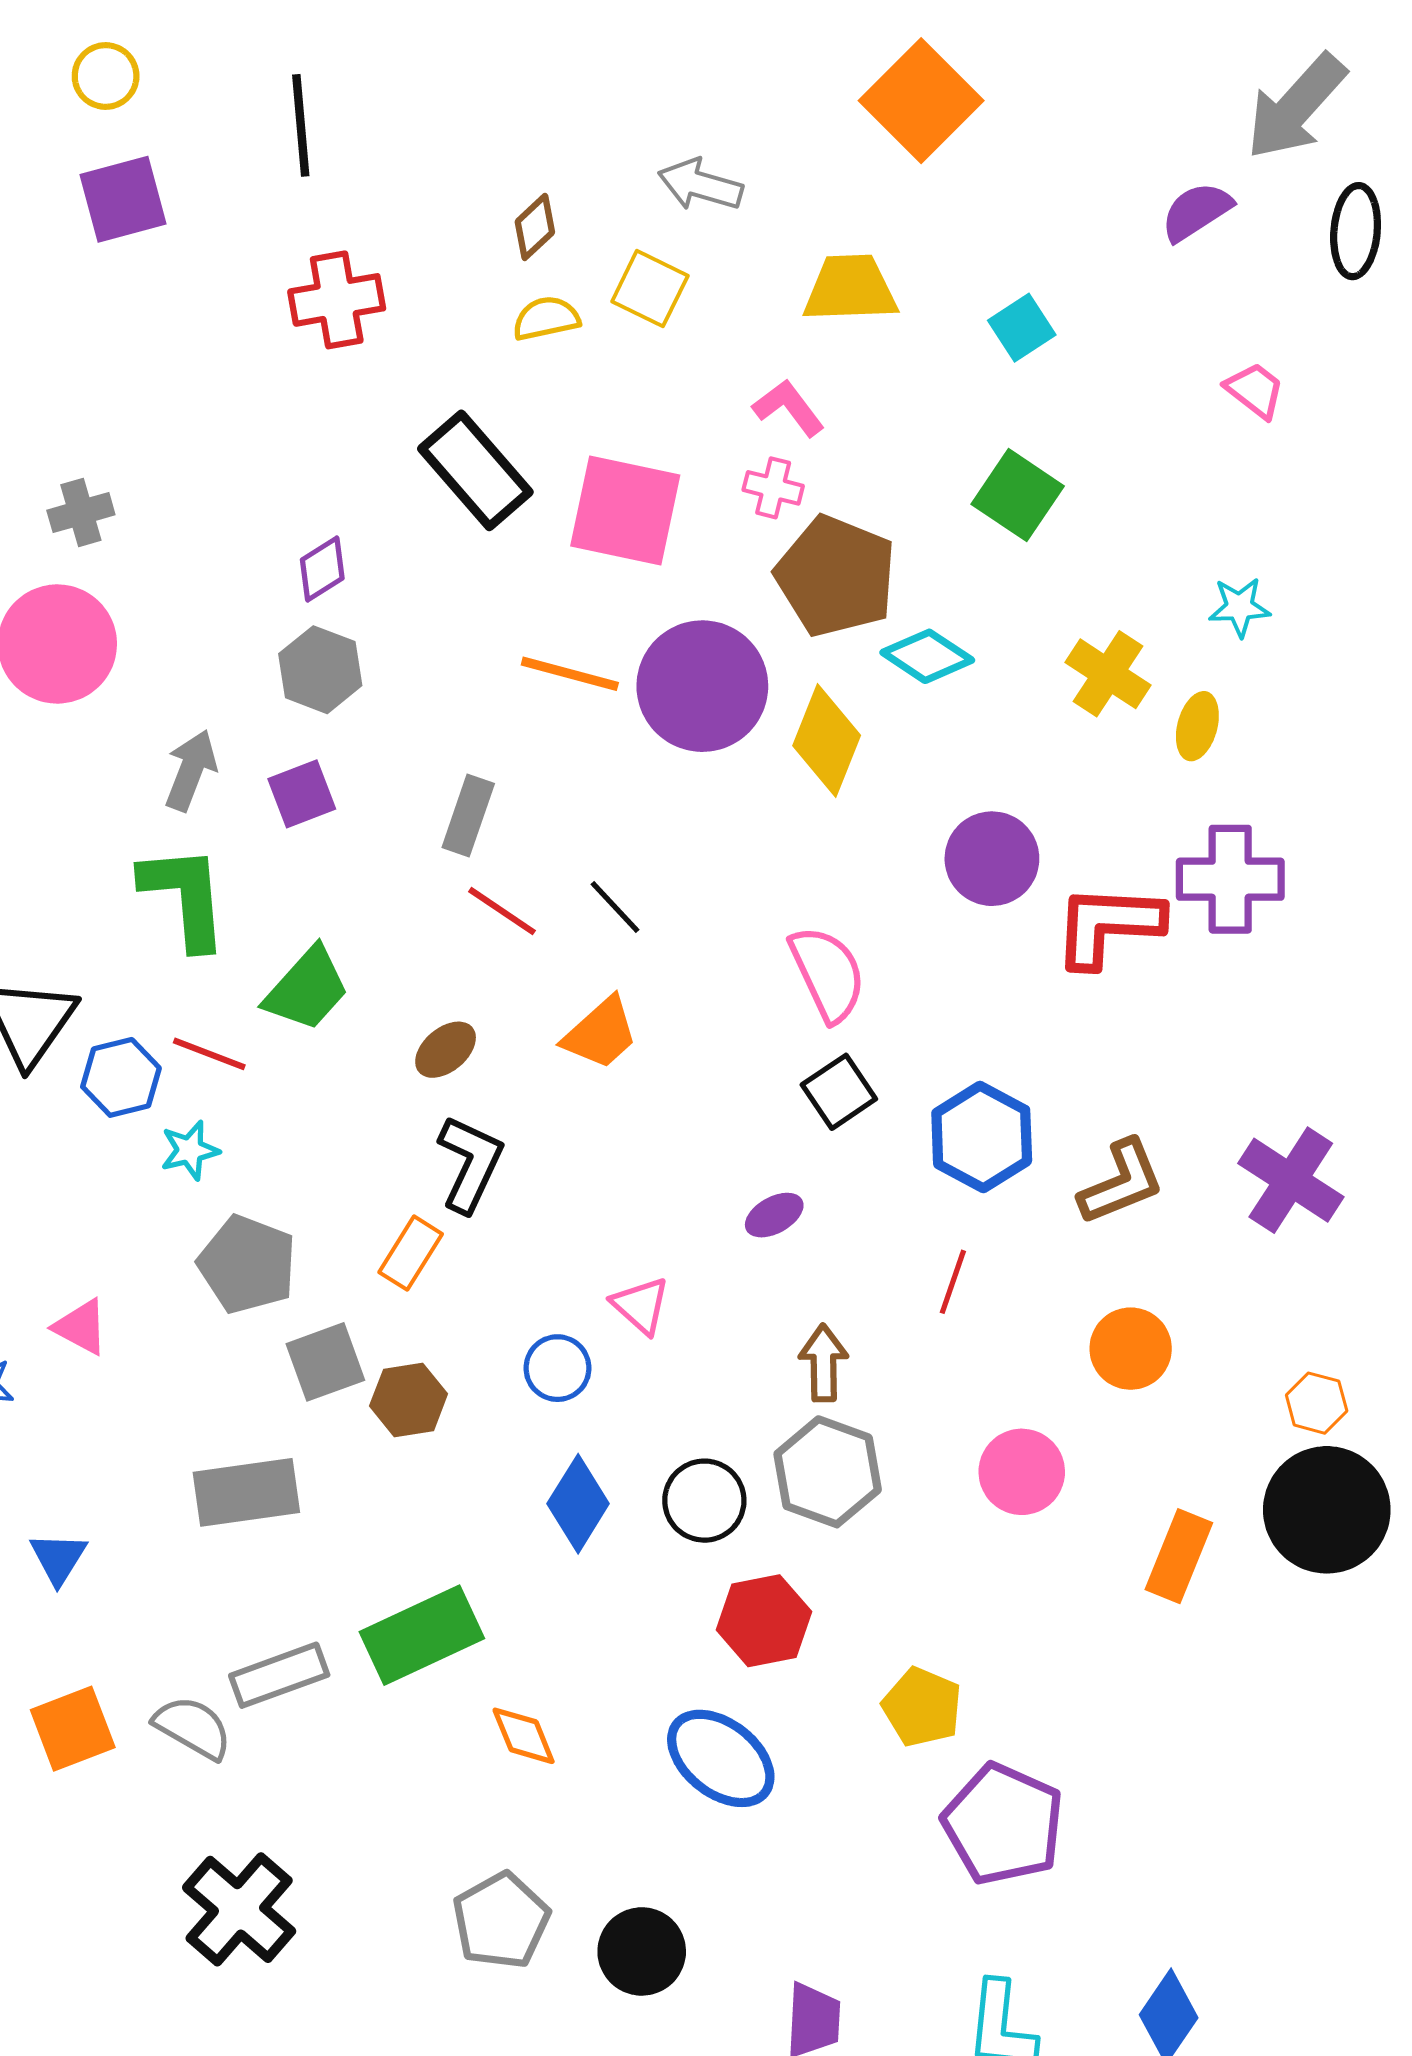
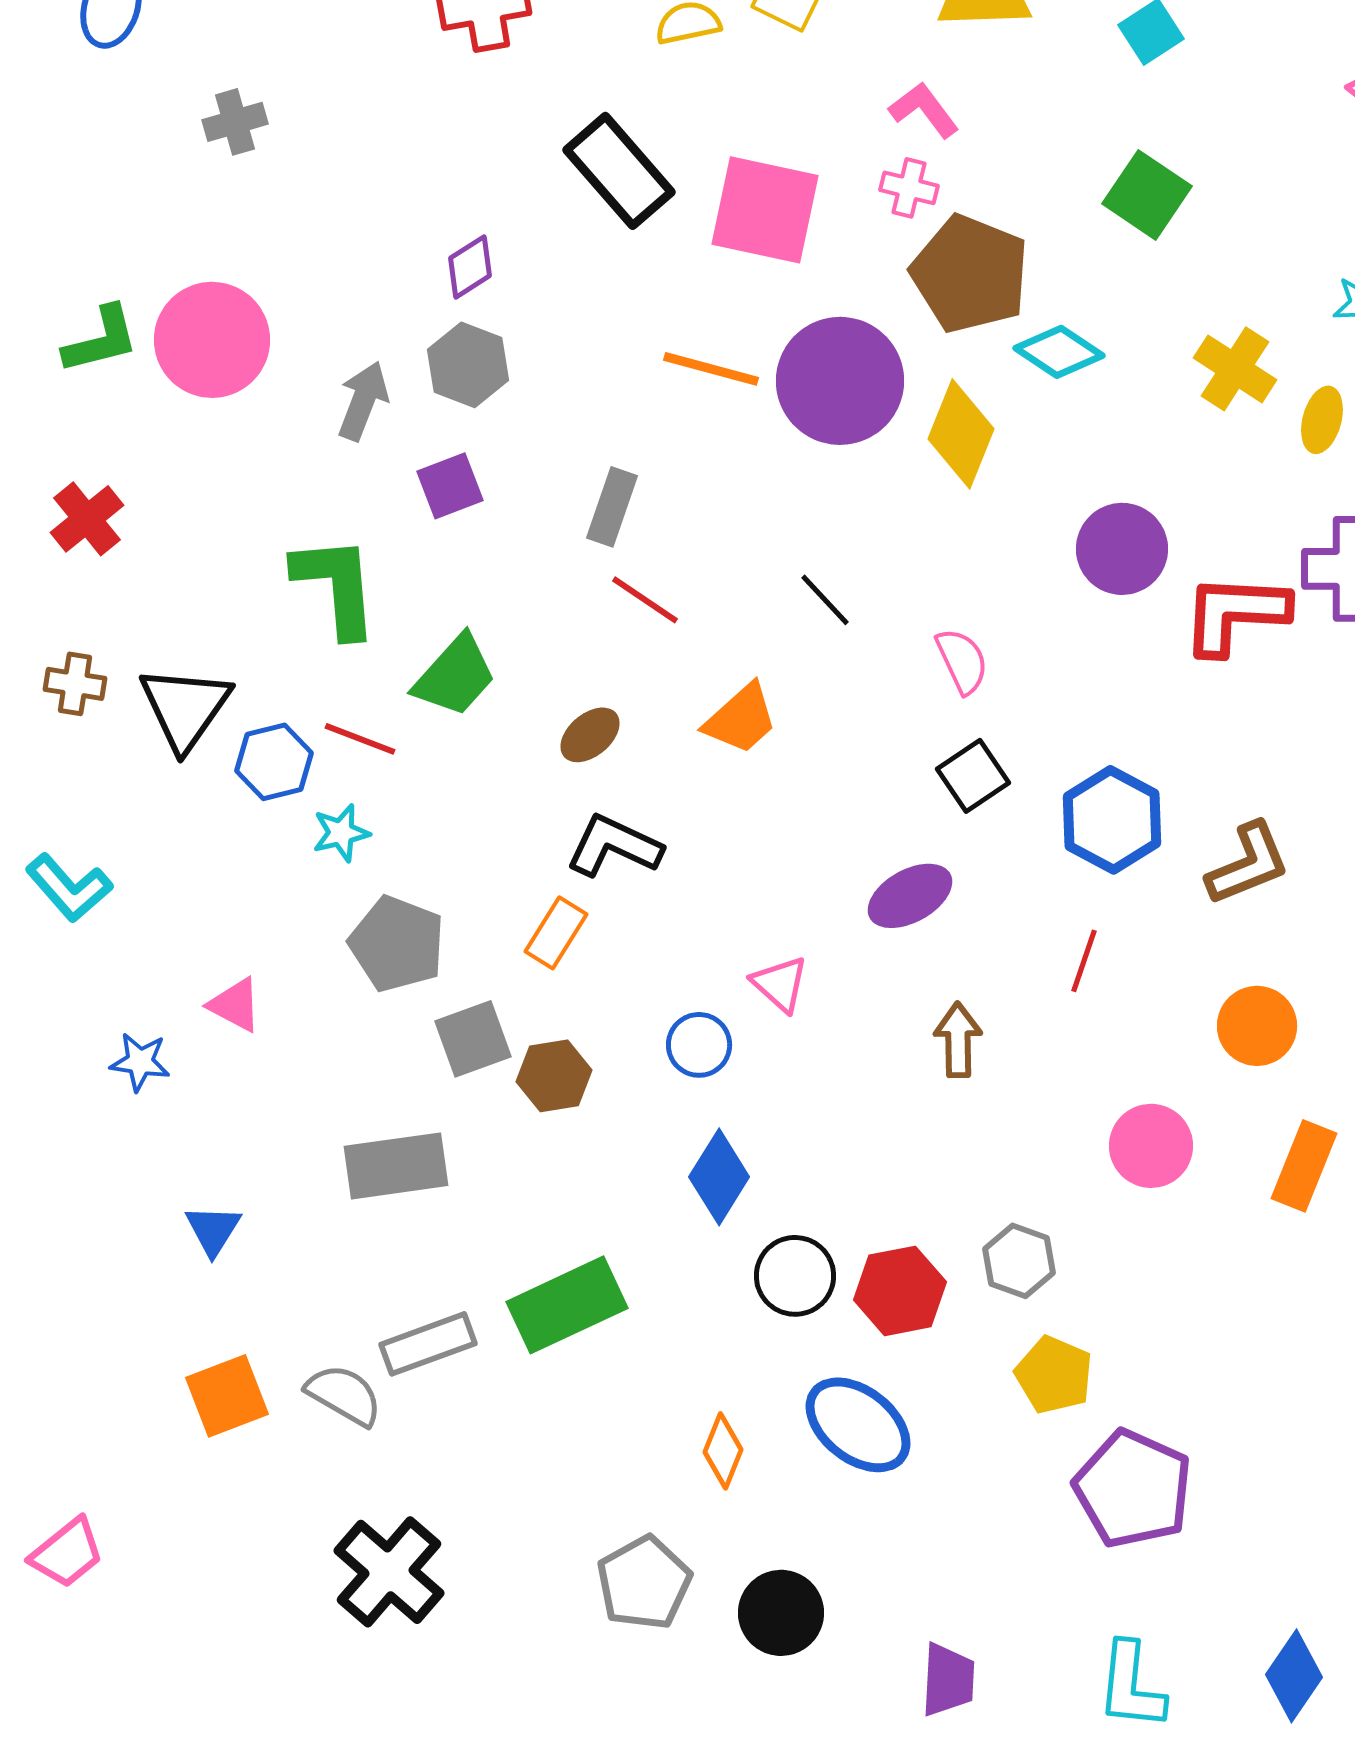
gray cross: (81, 513) -> (235, 122), moved
gray arrow: (191, 770) -> (363, 401), moved
black line: (615, 907) -> (825, 600), moved
pink semicircle: (828, 974) -> (962, 661), size x0.7
black L-shape: (470, 1164) -> (614, 846), turned -90
purple ellipse: (774, 1215) -> (910, 896), size x1.5
gray hexagon: (828, 1472) -> (1019, 1261), moved, size x0.7
black circle: (704, 1501) -> (795, 1276), moved
orange rectangle: (1179, 1556) -> (1304, 1166), moved
orange diamond: (524, 1736) -> (723, 1451), moved, turned 44

